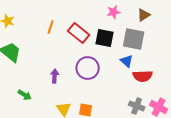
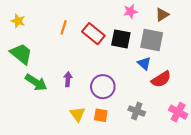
purple circle: (88, 68) -> (103, 87), moved
red semicircle: (143, 76) -> (161, 79), turned -30
green arrow: (25, 95) -> (36, 82), moved, size x1.5
gray cross: (137, 106) -> (137, 111), moved

